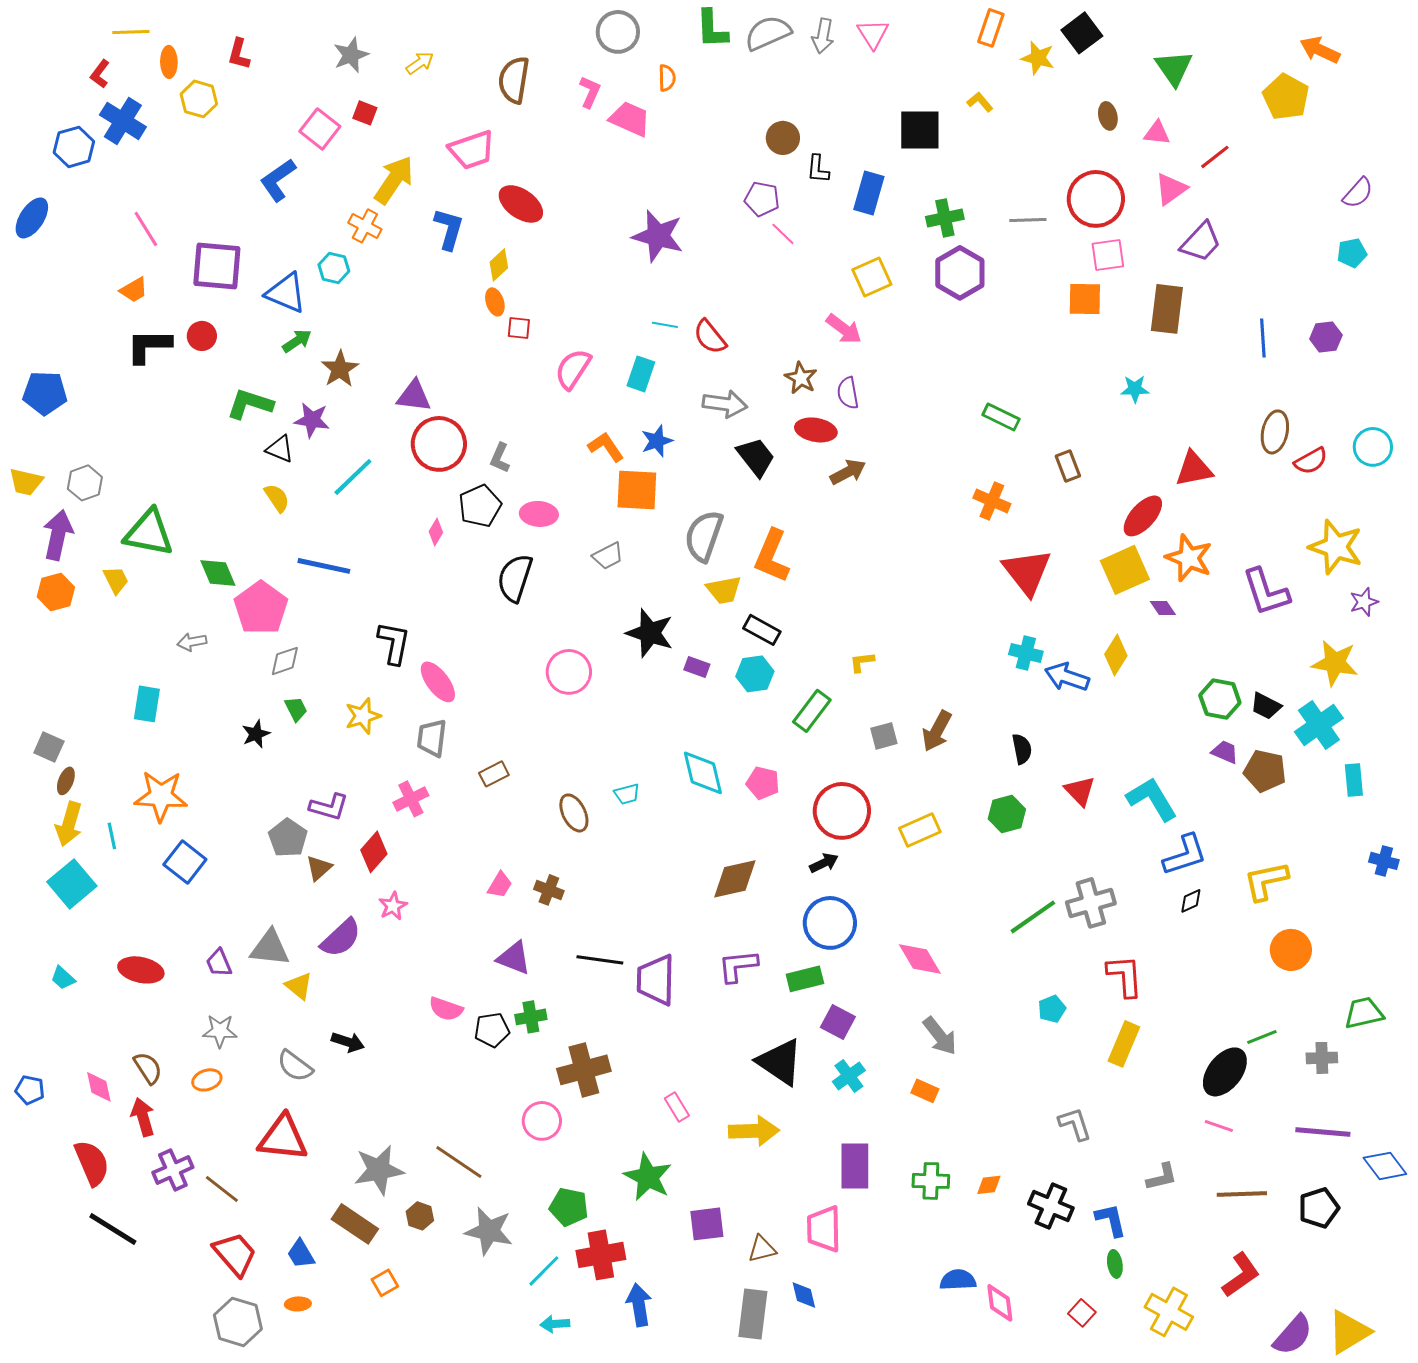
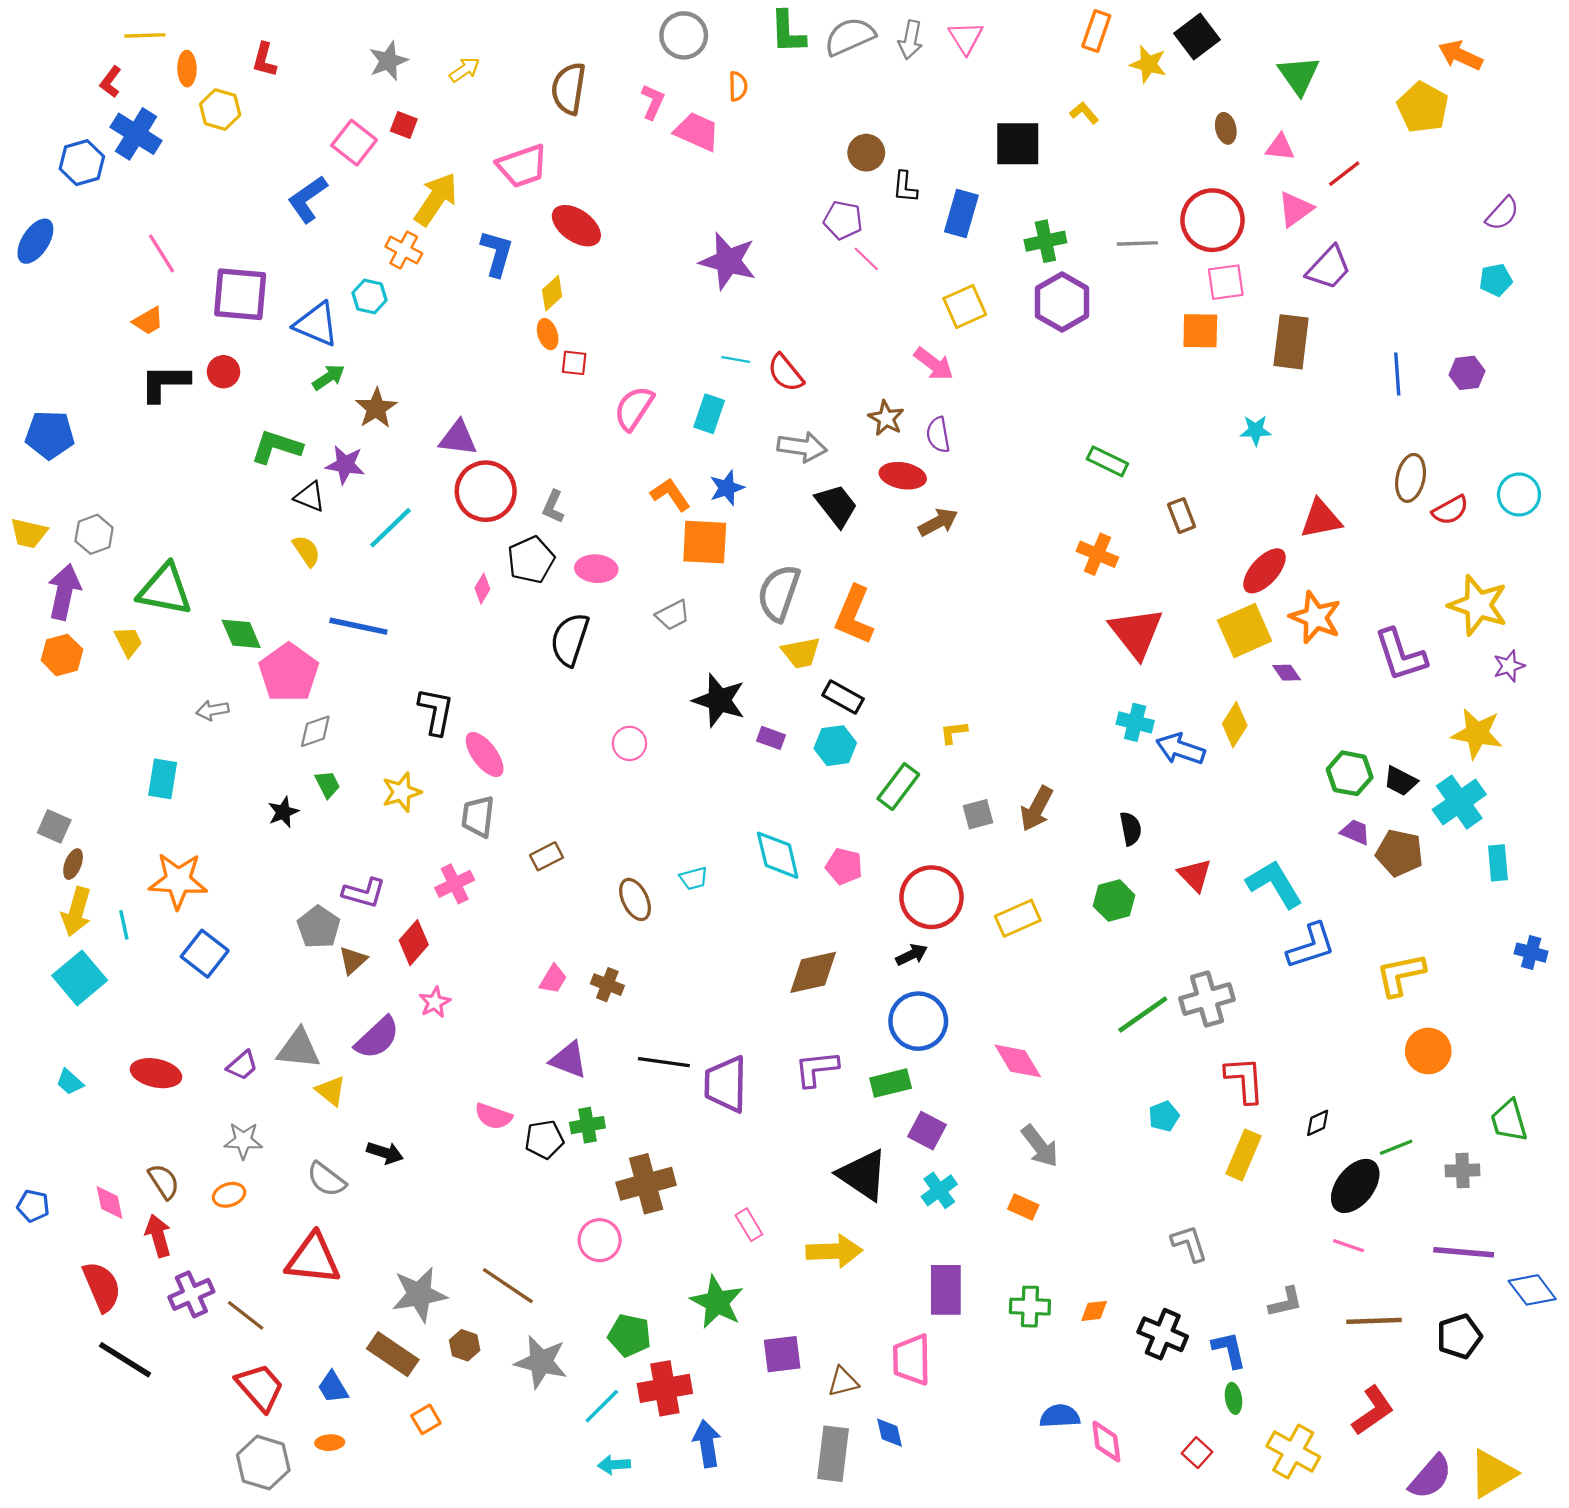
pink circle: (569, 672) -> (629, 743), size x0.7
black diamond: (1191, 901) -> (1318, 1123), moved
purple trapezoid: (219, 963) -> (242, 1065), turned -108
green trapezoid: (1364, 1013) -> (1509, 1121), turned -93

